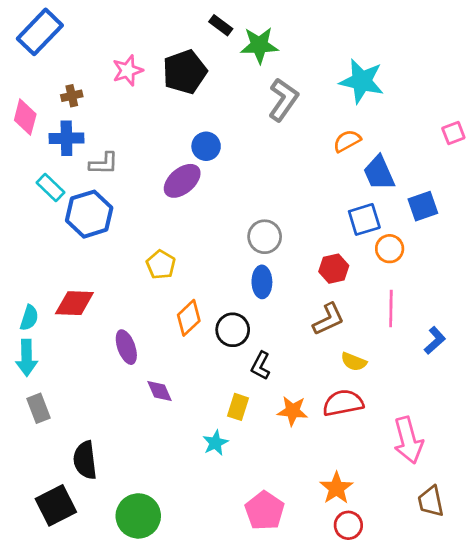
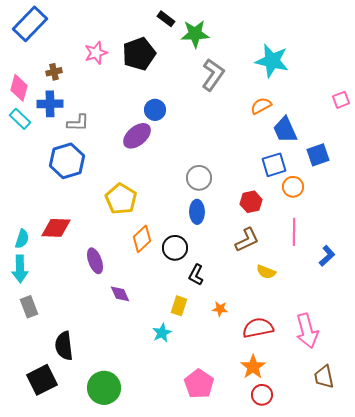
cyan rectangle: (50, 187) -> (20, 119), moved
yellow pentagon: (161, 265) -> (121, 199), size x1.4
red semicircle: (343, 403) -> (258, 328), moved
orange star: (293, 411) -> (220, 309), size x0.7

